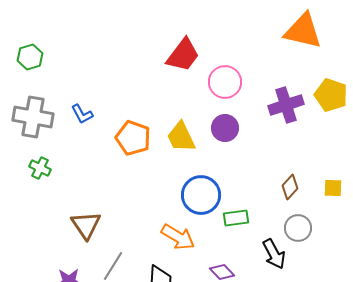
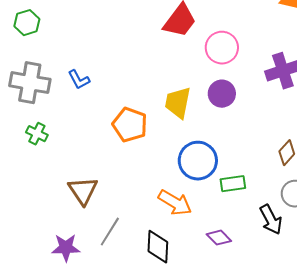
yellow trapezoid: (181, 137) -> (178, 103), turned 36
orange pentagon: (133, 138) -> (130, 125), moved

